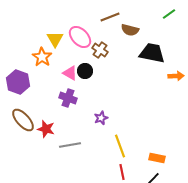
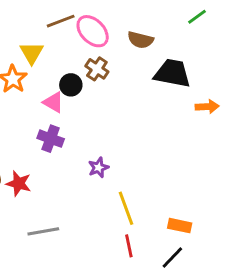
brown line: (110, 17) -> (61, 21), moved
pink ellipse: (80, 37) -> (93, 31), moved
black circle: (85, 71) -> (71, 85), moved
gray line: (70, 145) -> (43, 231), moved

